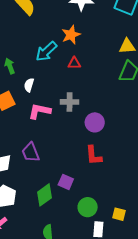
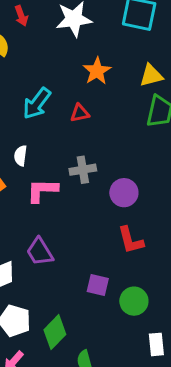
orange star: (71, 35) -> (97, 71), moved
green diamond: (45, 195) -> (55, 332), moved
green circle: (88, 207) -> (134, 301), moved

